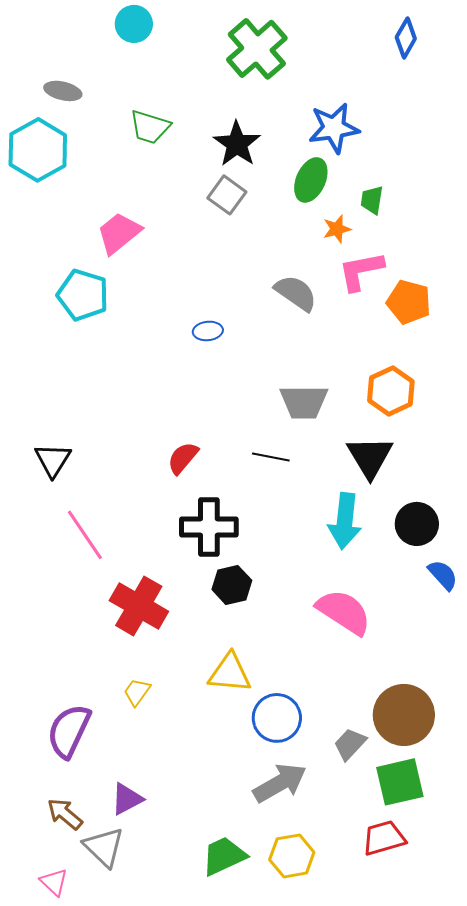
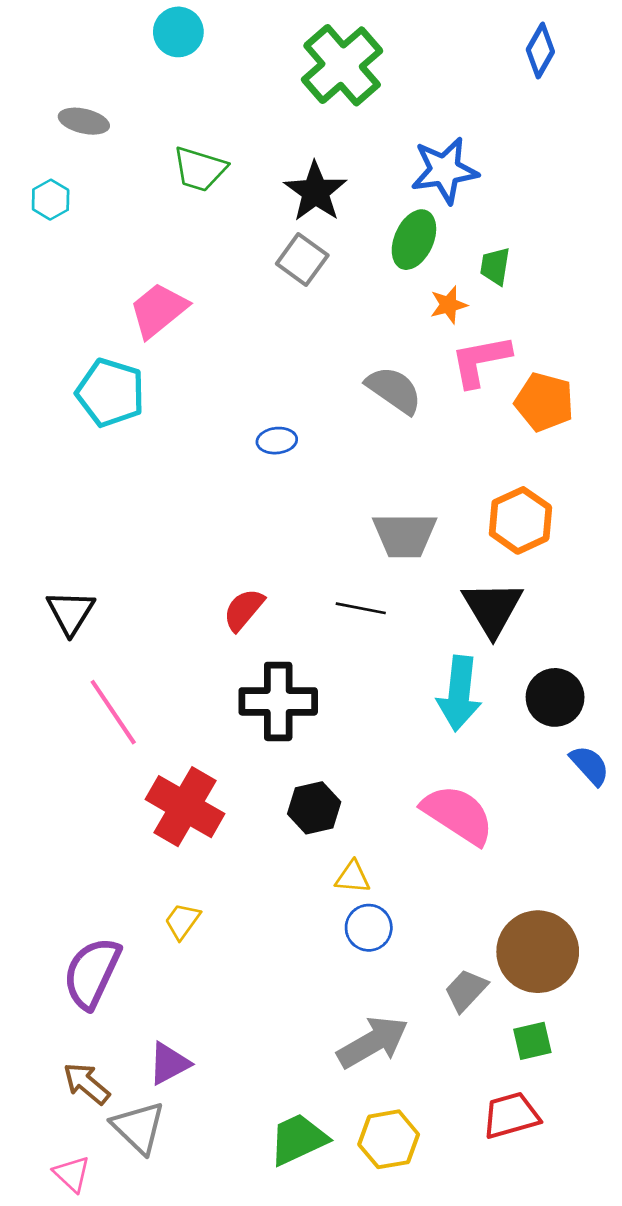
cyan hexagon: (38, 150) -> (51, 200), size x0.5
black hexagon: (232, 585) -> (314, 808), moved
yellow triangle: (230, 673) -> (353, 877), moved, size x0.6
blue circle: (277, 718) -> (369, 928), moved, size x0.7
green square: (400, 782) -> (532, 1041), size x0.6

